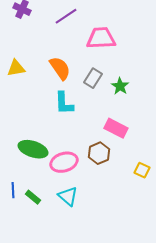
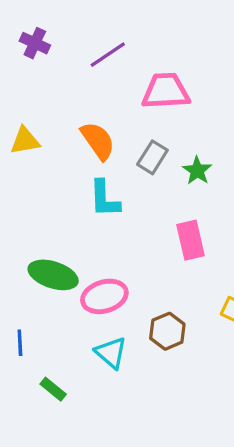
pink rectangle: (116, 128) -> (191, 240), turned 50
brown hexagon: (99, 153) -> (167, 331), moved
green rectangle: (33, 197) -> (53, 389), moved

